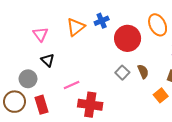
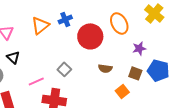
brown semicircle: (143, 72) -> (105, 68), turned 120
gray square: (122, 73) -> (64, 69), moved

